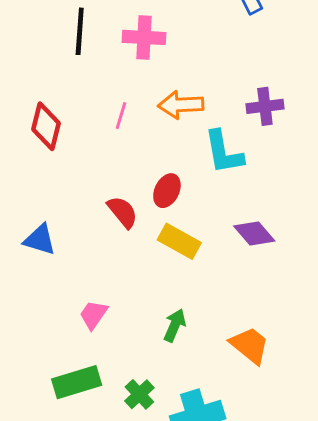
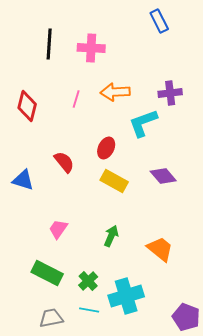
cyan L-shape: (224, 152) -> (143, 123), turned 80
red semicircle: (123, 212) -> (64, 162), moved
green rectangle: (77, 382) -> (47, 273), turned 44

